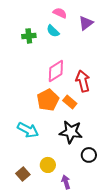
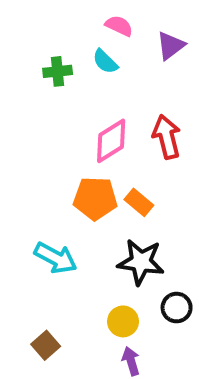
red arrow: (83, 81) -> (167, 137), moved
orange pentagon: (48, 100) -> (95, 198), turned 30
yellow circle: (48, 165) -> (123, 321), moved

